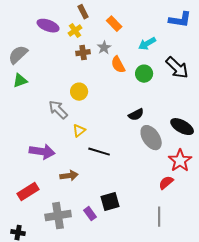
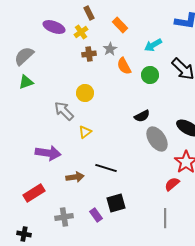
black line: (99, 152) -> (106, 168), moved
gray cross: (58, 216) -> (64, 217), size x0.7

